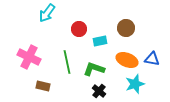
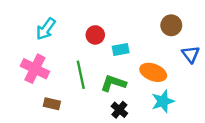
cyan arrow: (47, 13) -> (46, 29), moved
brown circle: (126, 28) -> (171, 25), moved
blue triangle: (152, 59) -> (191, 54), moved, turned 42

